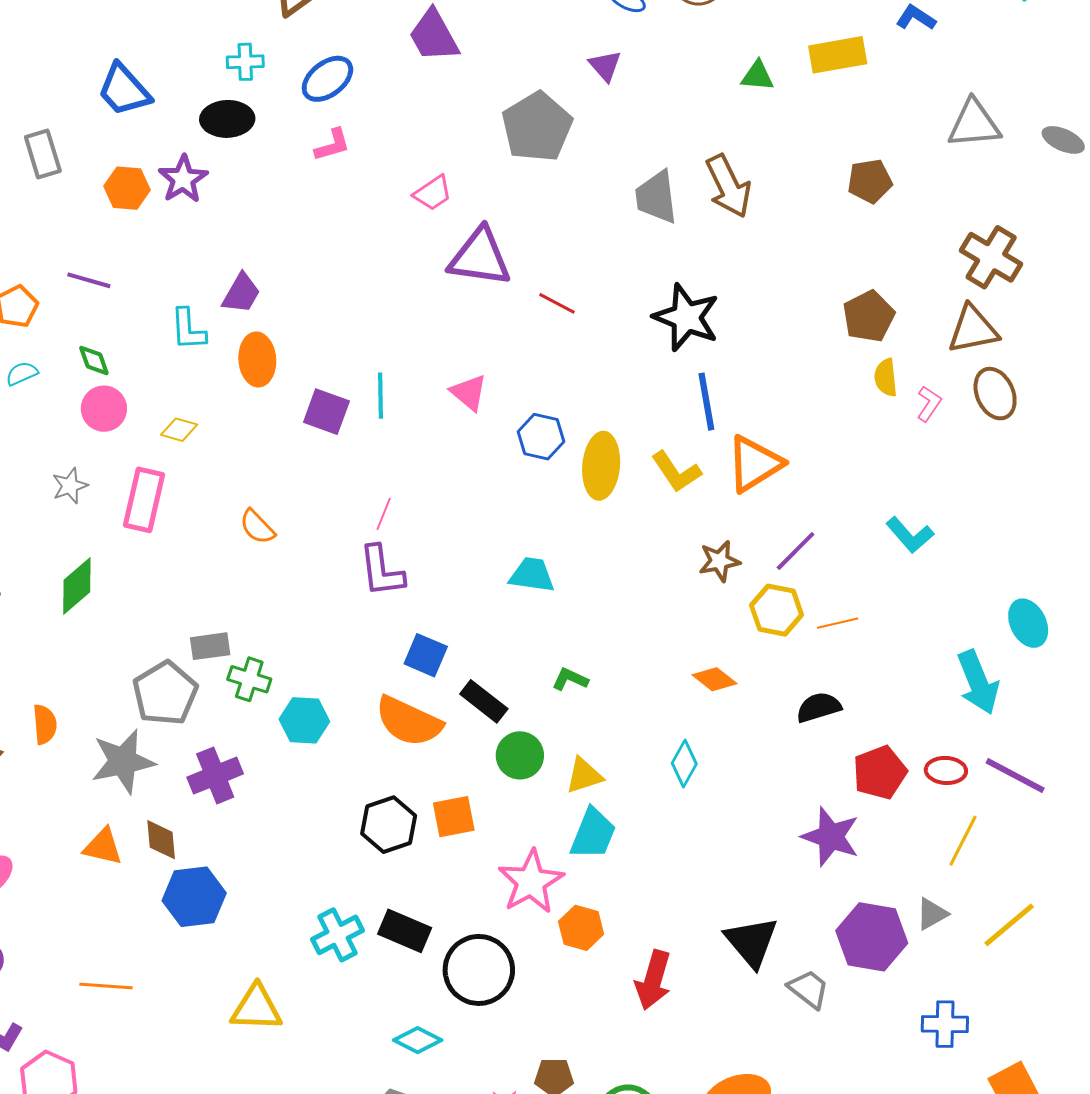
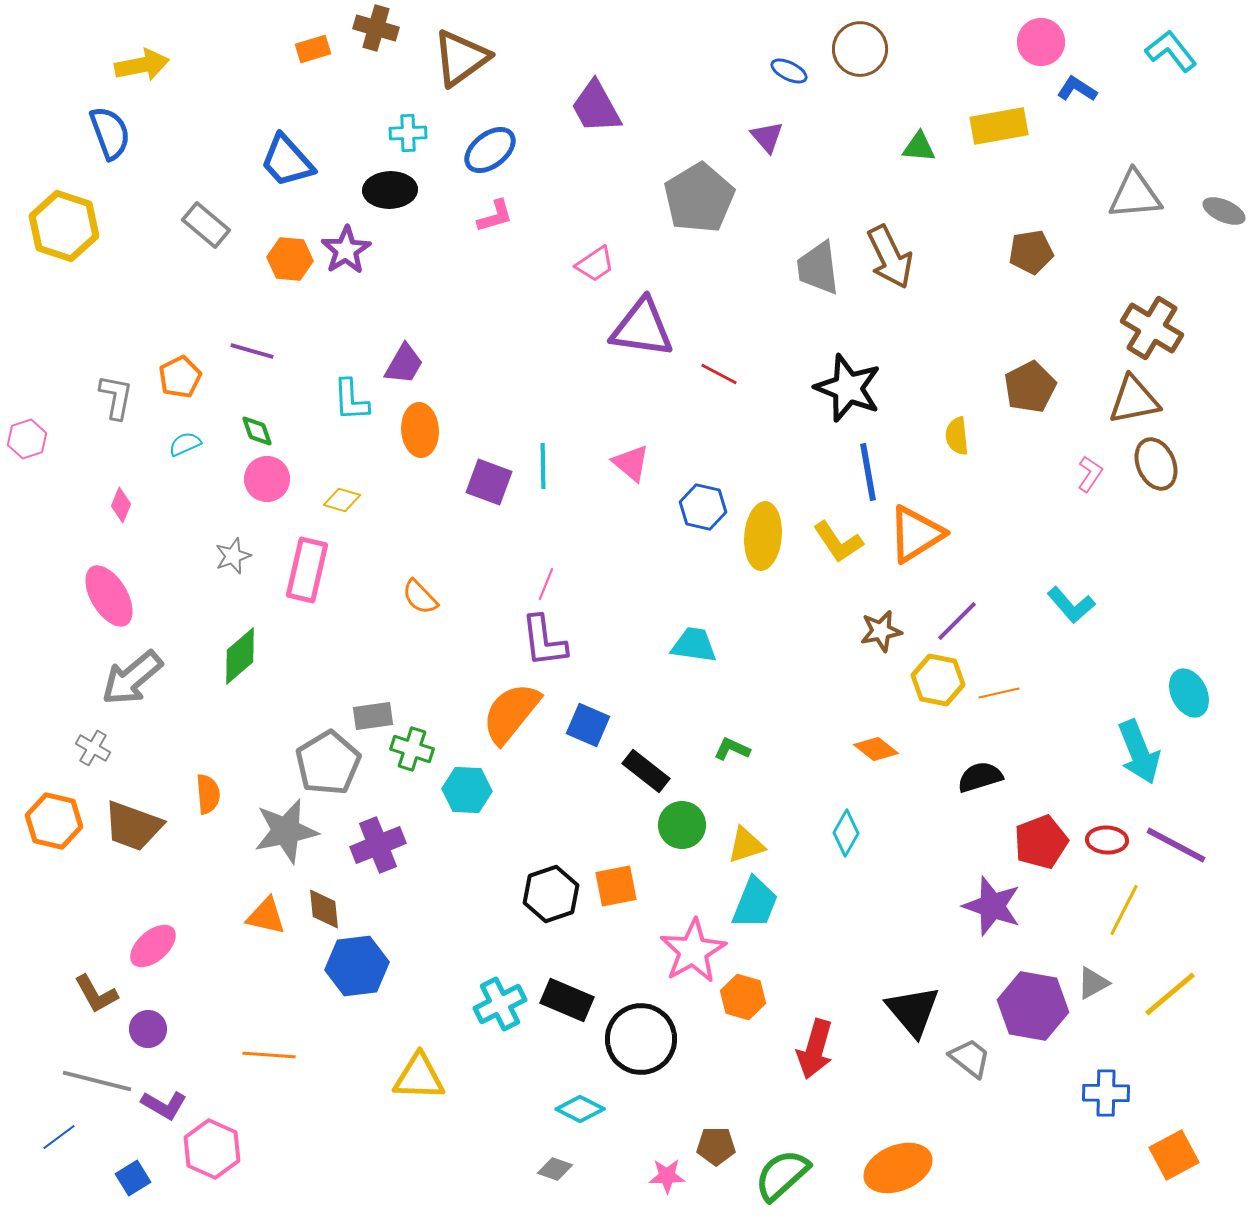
gray rectangle: (43, 154) -> (206, 225), turned -33
yellow semicircle: (886, 378) -> (957, 436), moved
orange semicircle: (409, 721) -> (511, 713), moved, turned 104

